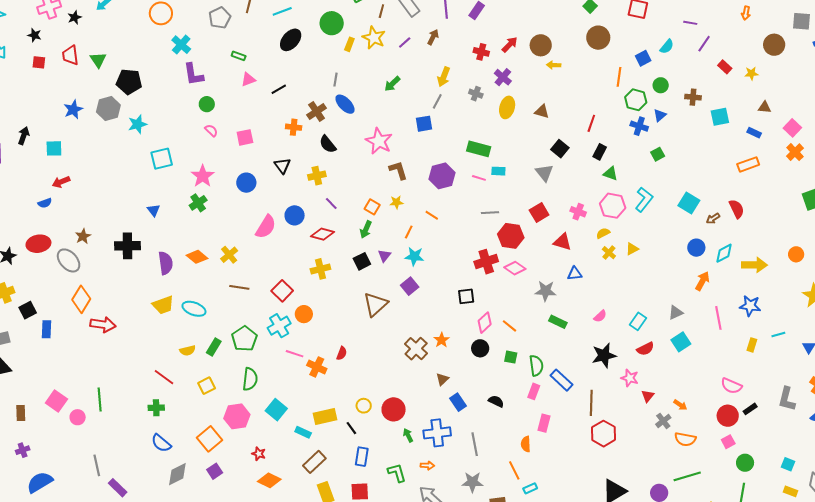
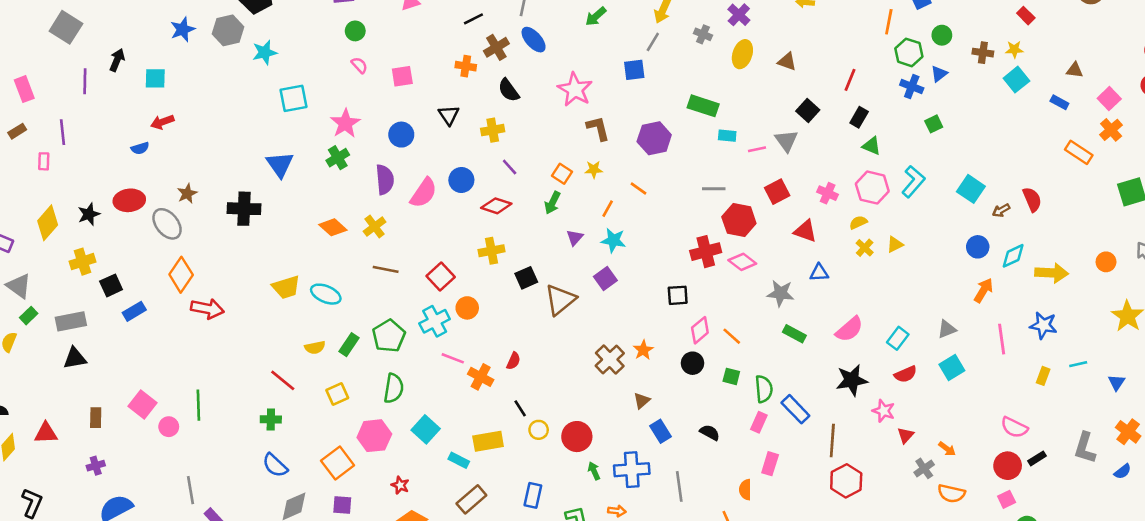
yellow star: (751, 73) -> (1014, 49), moved
black line: (279, 89) -> (473, 19), moved
cyan square: (720, 117) -> (1016, 80), turned -30
orange rectangle: (748, 164) -> (1079, 152), moved, turned 50
pink line: (479, 178) -> (757, 149), moved, turned -32
blue triangle: (154, 210) -> (280, 164), size x1.6
black square: (362, 261) -> (526, 278), moved
purple semicircle: (166, 263) -> (385, 180), moved
pink semicircle: (600, 316) -> (849, 329), size x1.6
blue rectangle: (47, 329) -> (134, 311), turned 54
black line: (351, 428) -> (520, 408), moved
purple square: (215, 471) -> (342, 505), turned 35

